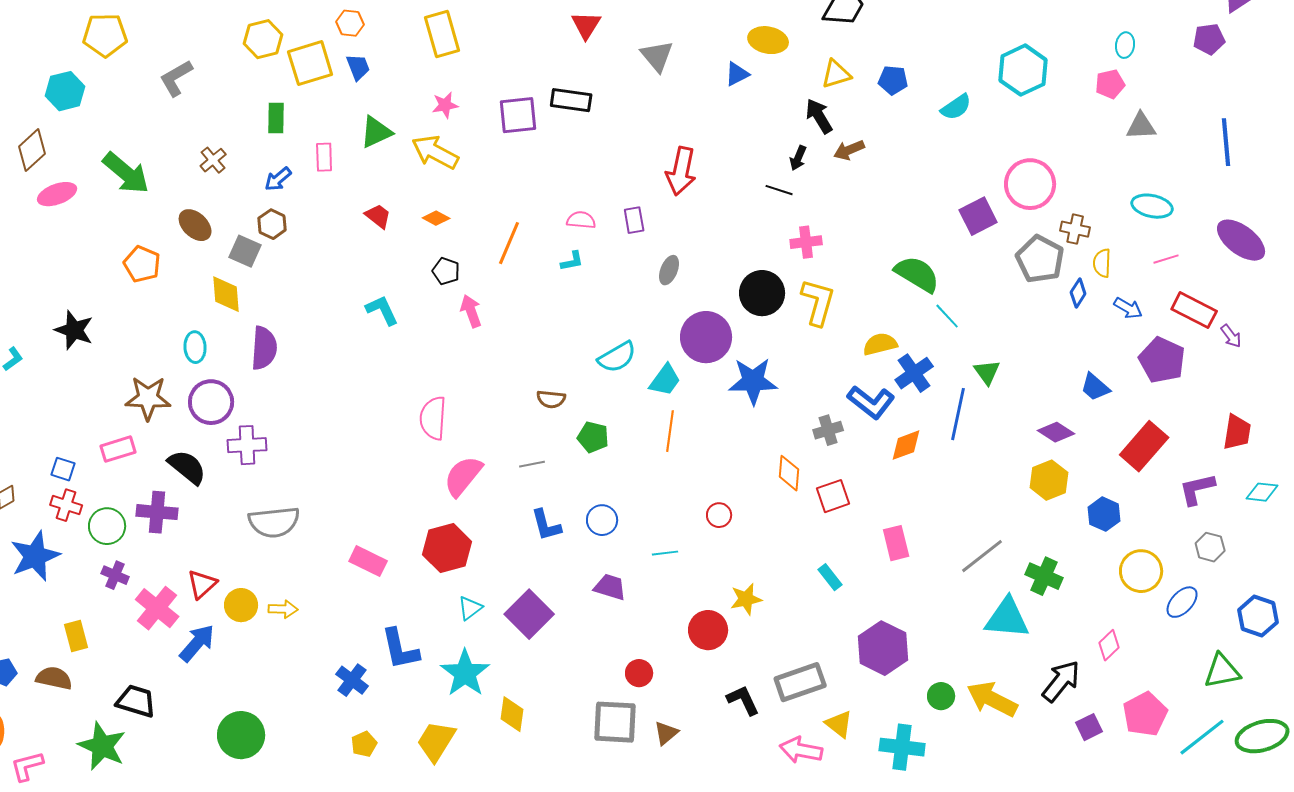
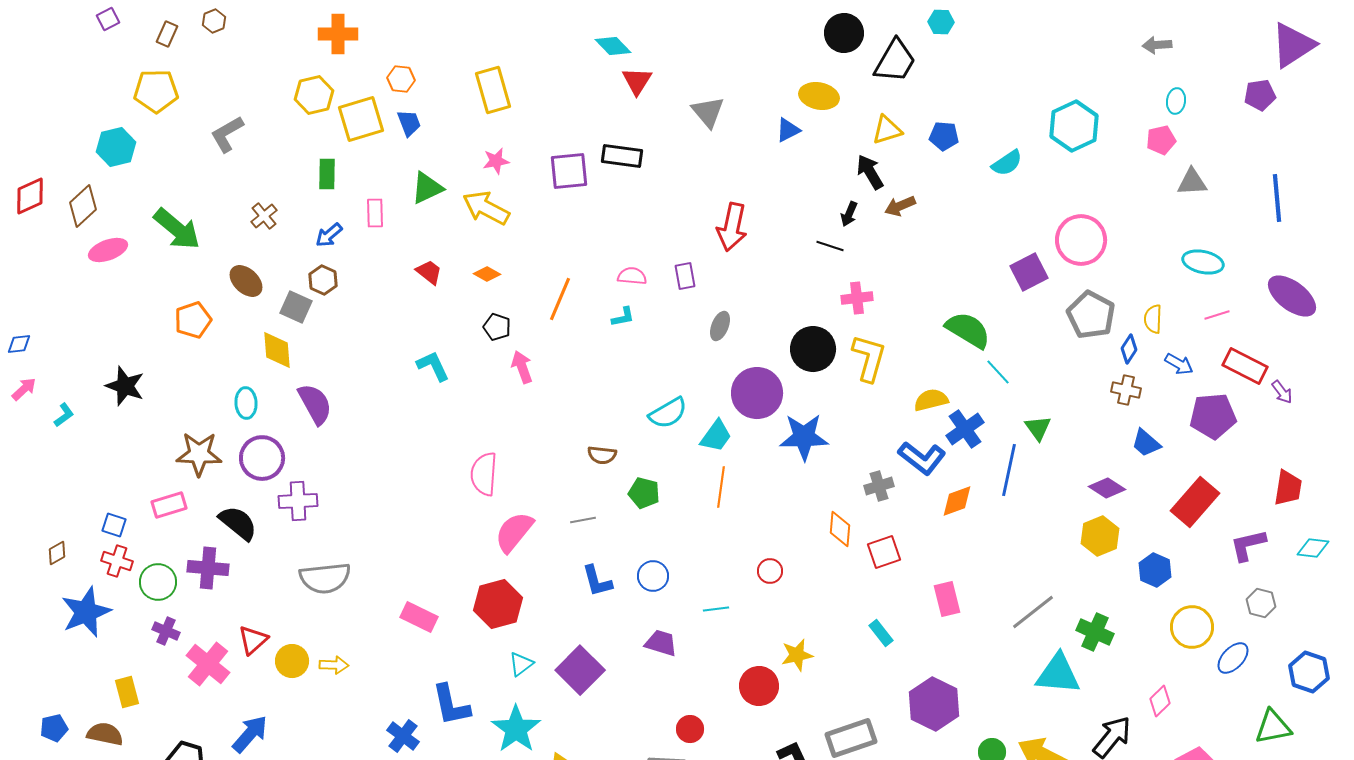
brown cross: (1075, 229) -> (1126, 390), moved
orange pentagon: (142, 264) -> (193, 320), turned 30
purple semicircle: (264, 348) -> (315, 404), turned -33
purple pentagon: (1162, 360) -> (1213, 416), turned -30
blue arrow: (197, 643) -> (250, 734), moved

